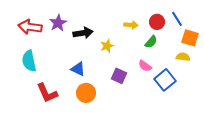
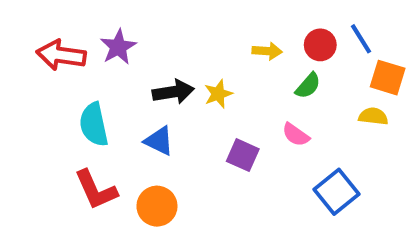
black arrow: (83, 33) -> (173, 92), moved
cyan semicircle: (29, 61) -> (94, 124), moved
blue square: (165, 80) -> (337, 192), moved
orange circle: (86, 93) -> (157, 206), moved

